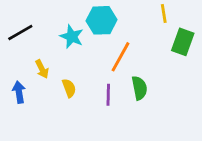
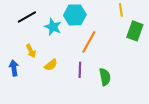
black line: (20, 32) -> (27, 17), moved
yellow semicircle: (69, 88) -> (51, 65), turned 72
green semicircle: (139, 88) -> (105, 77), moved

